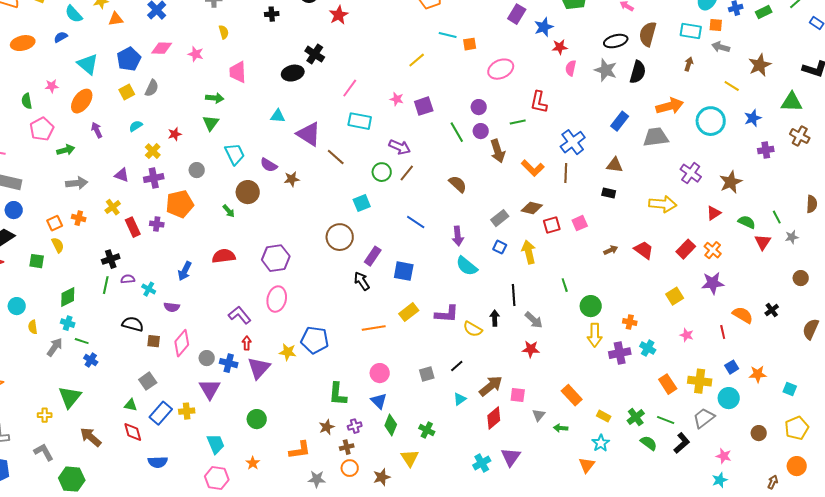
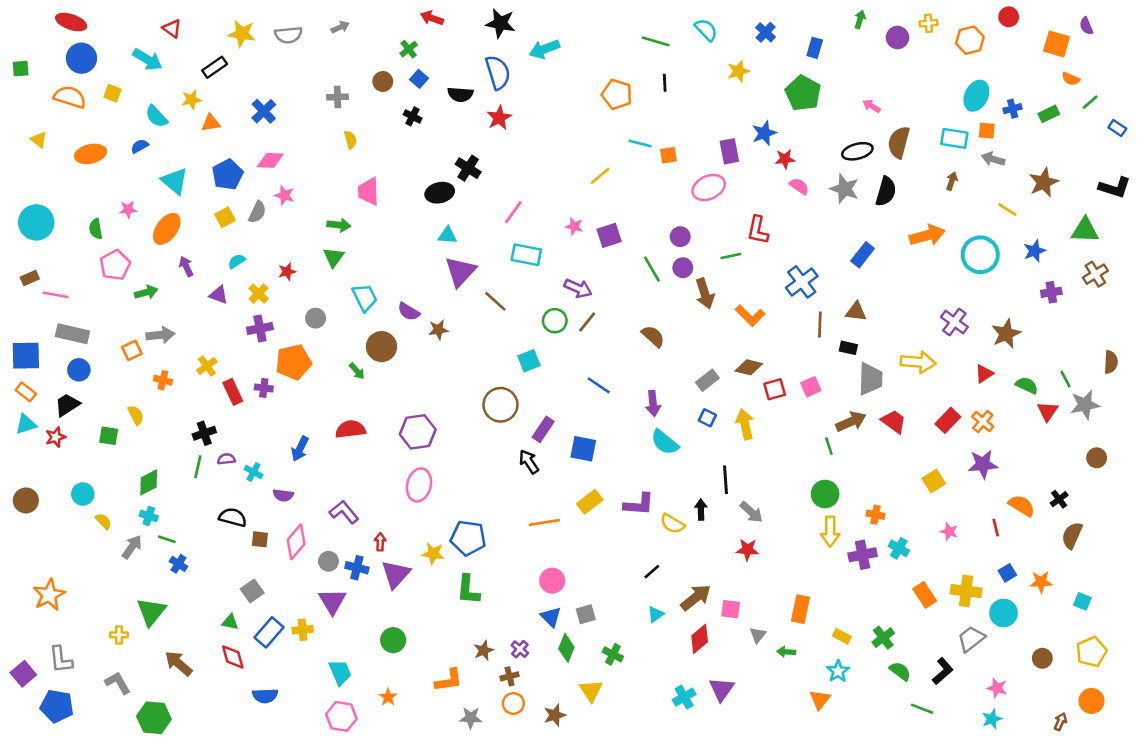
black cross: (272, 14) -> (413, 116), turned 32
purple rectangle: (517, 14) -> (729, 151), moved, turned -42
pink star: (196, 54) -> (285, 195), moved
pink semicircle: (571, 68) -> (799, 186), turned 112
cyan triangle: (278, 116) -> (447, 235), moved
purple triangle: (309, 134) -> (460, 272), turned 40
brown cross: (800, 136) -> (1095, 274), turned 30
gray trapezoid: (656, 137) -> (870, 379), moved, turned 100
brown line: (566, 173) -> (820, 325), moved
purple triangle: (122, 175) -> (219, 295), moved
orange square: (55, 223) -> (132, 350), moved
gray star: (792, 237) -> (1085, 405), size x1.6
brown arrow: (611, 250) -> (851, 422), size x1.6
green line: (565, 285) -> (829, 446), moved
purple L-shape: (240, 315) -> (344, 512), moved
yellow semicircle: (33, 327) -> (103, 521), turned 144
brown semicircle: (811, 329) -> (1072, 535), moved
gray square: (427, 374) -> (586, 614), moved
green L-shape: (338, 394) -> (468, 590), moved
orange rectangle: (572, 395) -> (800, 609), turned 55
green line: (666, 420) -> (922, 709), moved
purple cross: (355, 426) -> (520, 649), turned -32

